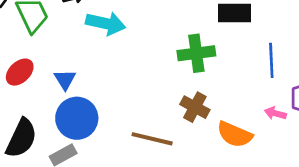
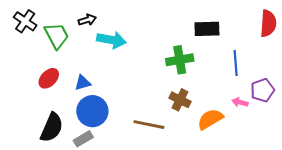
blue triangle: (65, 80) -> (83, 83), turned 48
orange semicircle: (235, 134) -> (210, 119), turned 128

